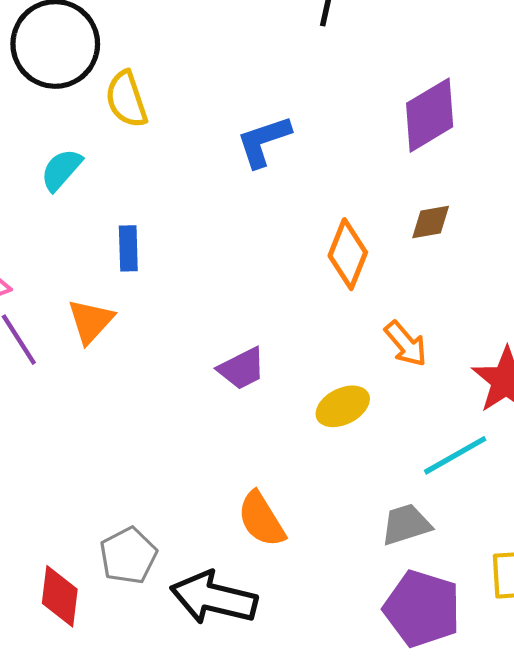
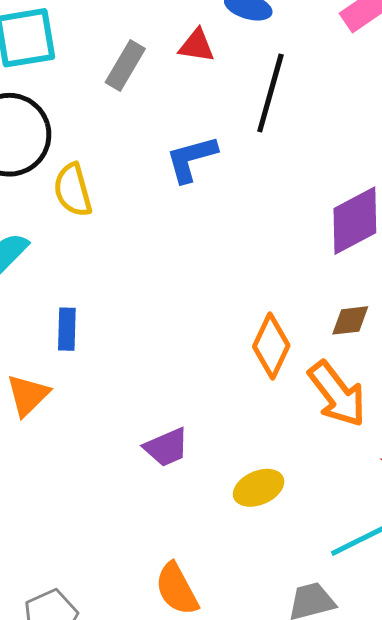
blue L-shape: (264, 141) -> (191, 159), moved
orange arrow: (406, 344) -> (337, 394), moved, size x1.5

